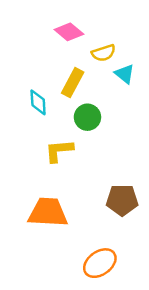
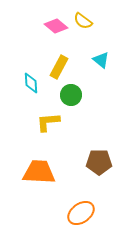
yellow semicircle: (104, 53) -> (83, 21), moved, turned 54

